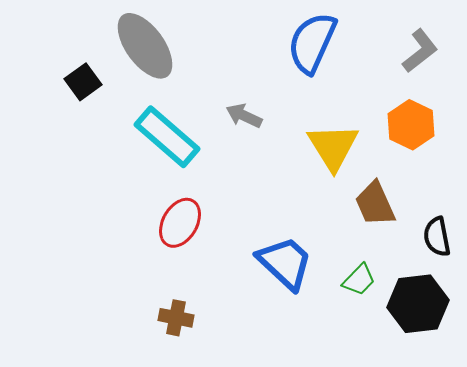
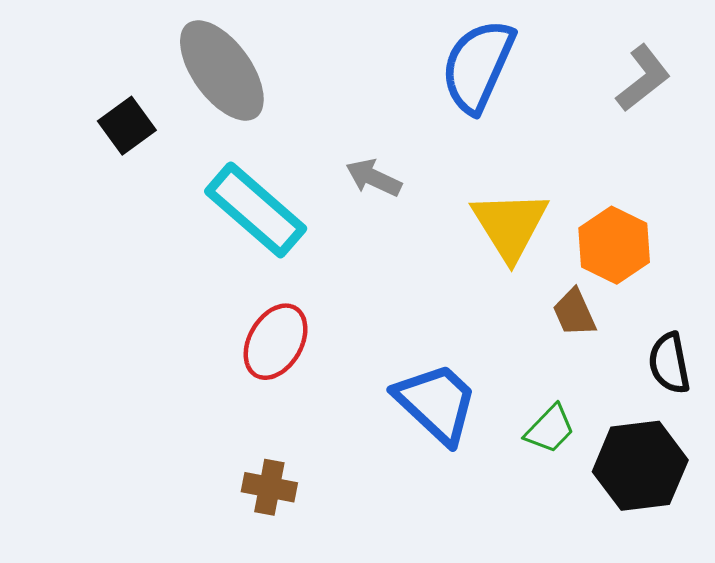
orange hexagon: (411, 125) -> (614, 245), moved
brown trapezoid: (375, 204) -> (574, 313), size x0.7

